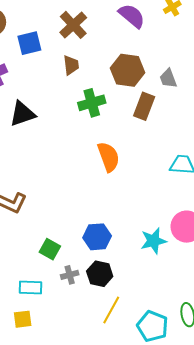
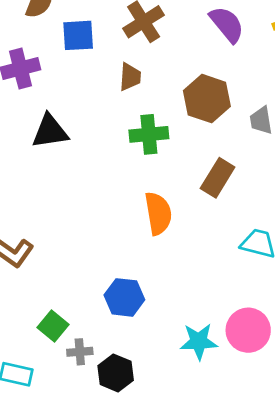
brown rectangle: (144, 106) -> (218, 178), moved
blue hexagon: (97, 237) -> (124, 297), moved
gray cross: (70, 275) -> (80, 352), moved

